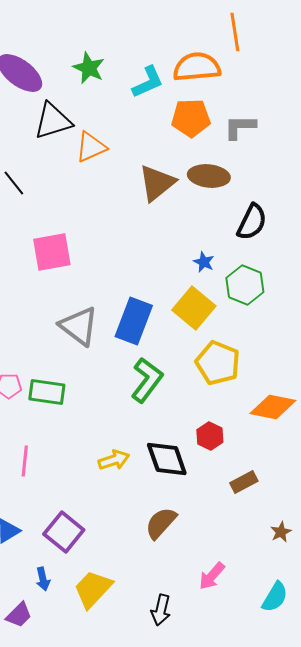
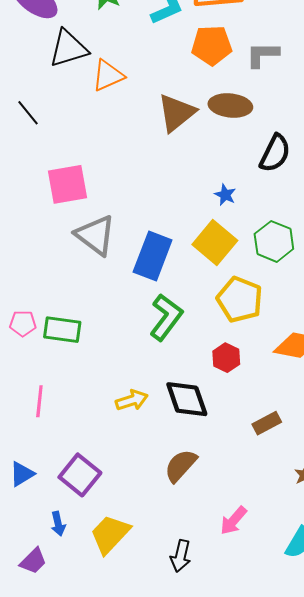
green hexagon: (245, 285) -> (274, 241), moved
gray triangle: (79, 326) -> (95, 235), moved
red hexagon: (210, 436) -> (226, 358), moved

